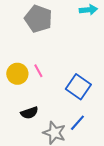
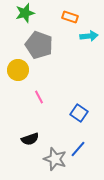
yellow circle: (17, 74) -> (18, 70), moved
blue square: (78, 87) -> (79, 113), size x0.7

